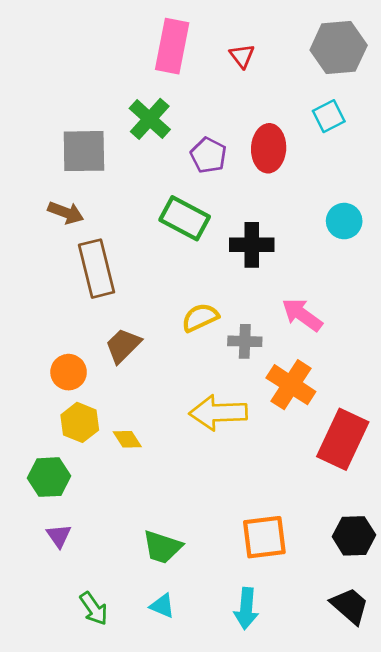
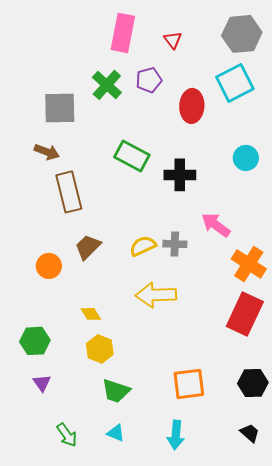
cyan square: (329, 116) -> (235, 83), size x1.6
purple pentagon: (208, 155) -> (149, 80), moved, turned 30
yellow semicircle: (200, 318) -> (143, 246), moved
orange cross: (291, 385) -> (249, 264), moved
yellow hexagon: (80, 422) -> (100, 349), moved
black trapezoid: (350, 606) -> (250, 433), size x0.7

